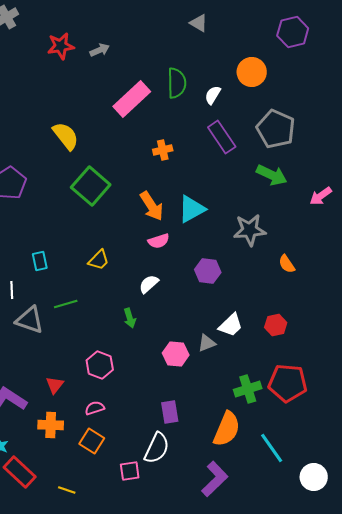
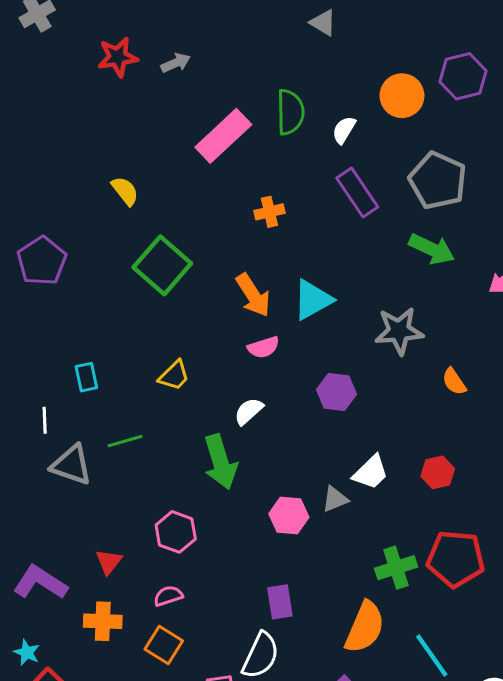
purple hexagon: (293, 32) -> (463, 76), moved
yellow semicircle: (66, 136) -> (125, 191), size x0.7
green arrow: (130, 318) -> (220, 462), size x1.8

